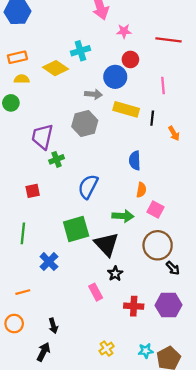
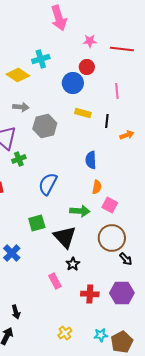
pink star: (124, 31) -> (90, 41), moved
gray arrow: (93, 94) -> (21, 107), moved
yellow rectangle: (126, 109) -> (83, 113), size x0.7
orange arrow: (174, 133) -> (127, 135), turned -80
green square: (76, 229) -> (37, 223), size x0.7

